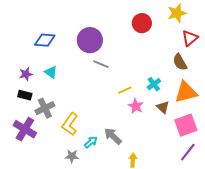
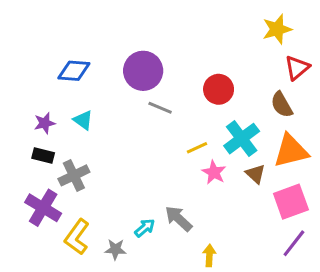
red circle: (142, 23) -> (219, 89), moved
cyan cross: (154, 84) -> (242, 139), size x1.6
yellow L-shape: (70, 124) -> (77, 237), moved

